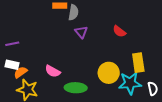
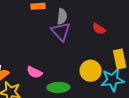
gray semicircle: (73, 12) -> (62, 16), moved
purple triangle: (81, 32) -> (61, 31), size x1.5

